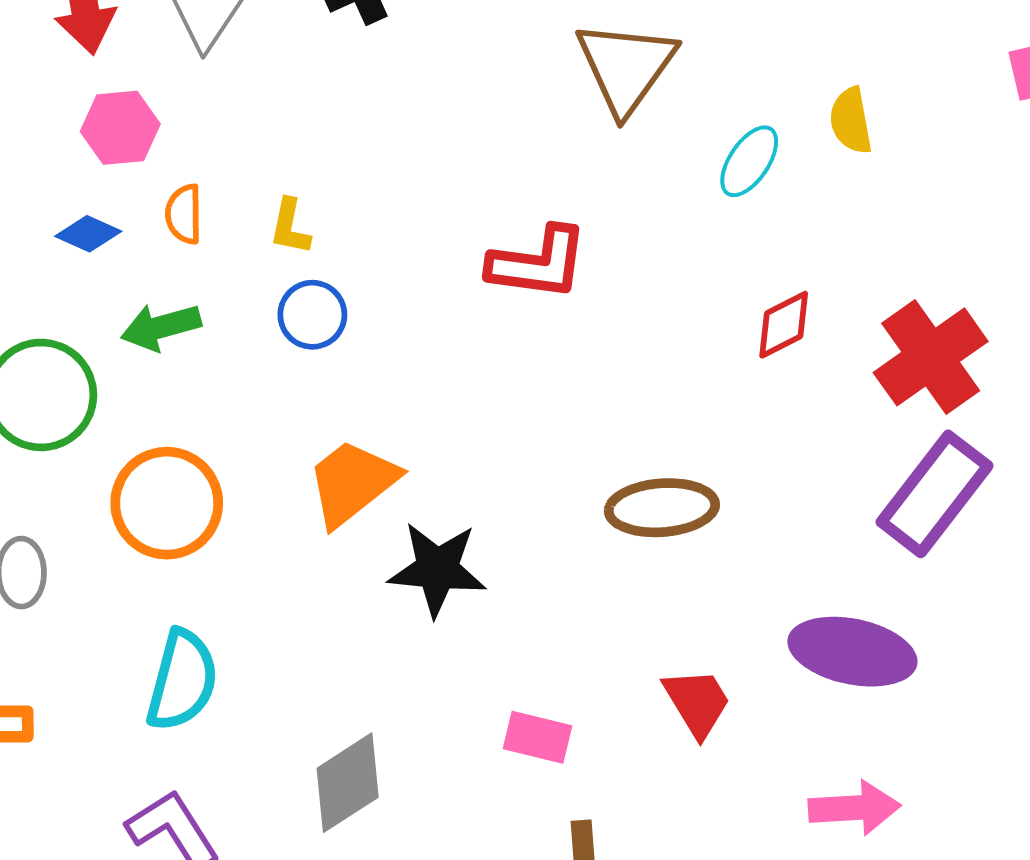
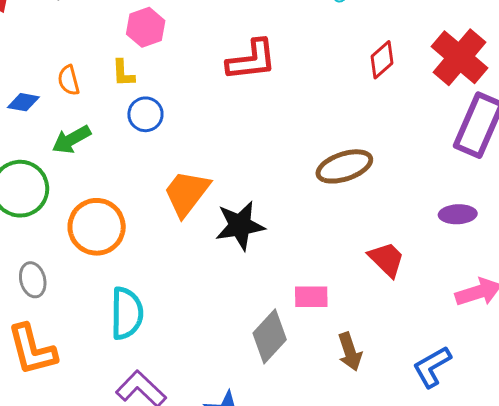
pink hexagon: (120, 128) -> (146, 27), moved
purple ellipse: (852, 652) -> (458, 214), size x0.6
gray diamond: (348, 783) -> (270, 336), moved

